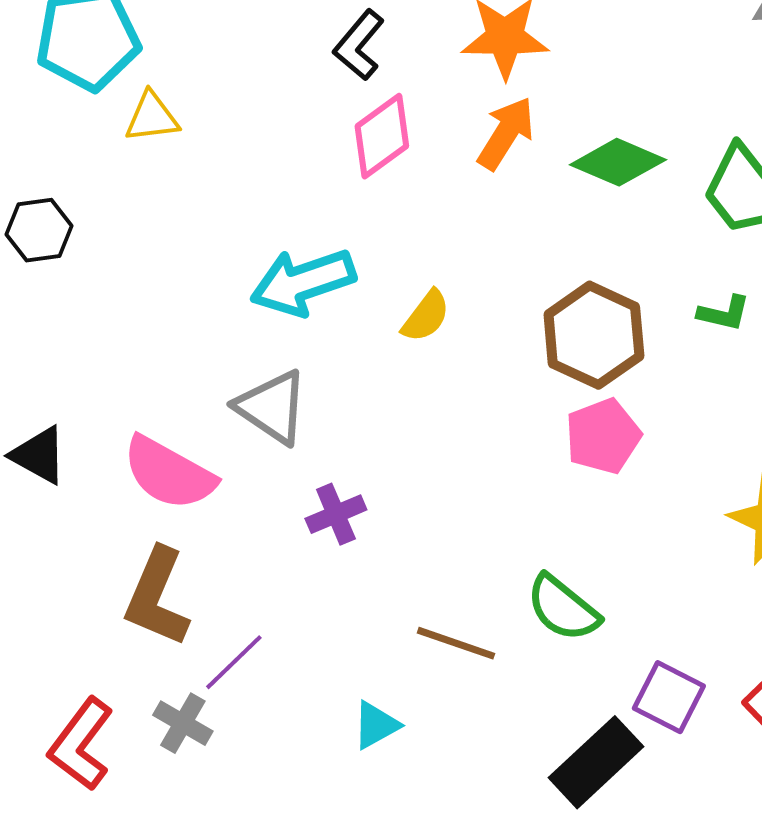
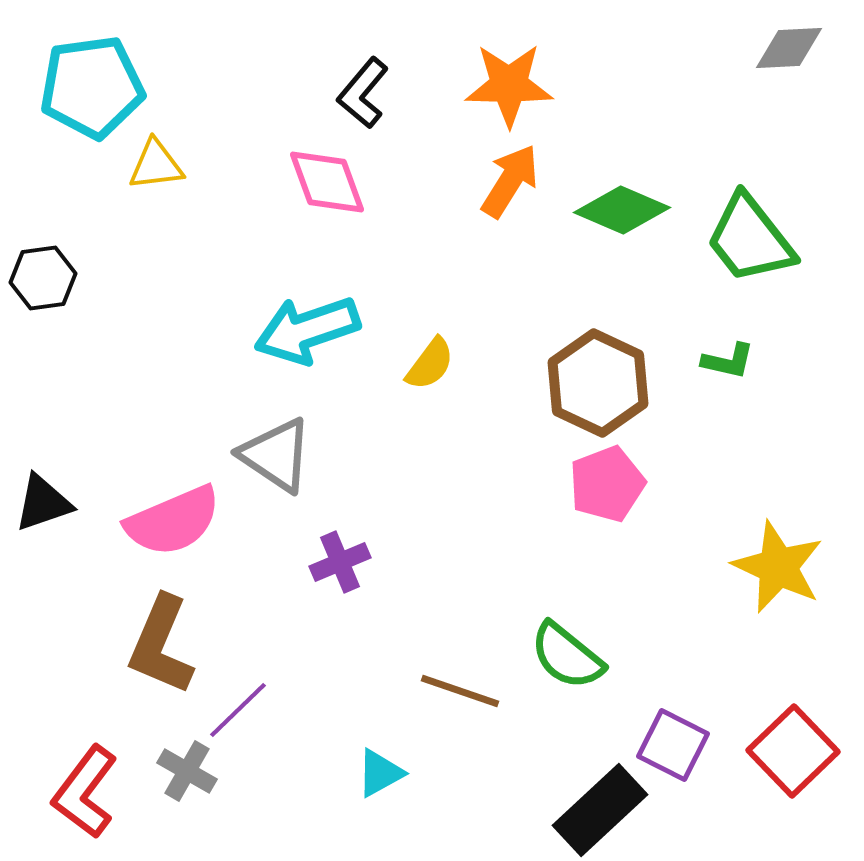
pink diamond: (382, 136) -> (327, 182), moved, turned -74
black triangle: (39, 455) -> (43, 503), turned -48
pink semicircle: (169, 473) -> (173, 521), turned -52

